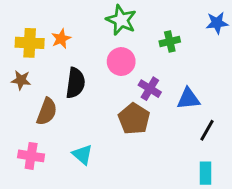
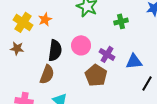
yellow cross: (30, 43) -> (23, 22), turned 30
pink circle: (121, 62) -> (81, 45), moved
brown semicircle: (47, 112) -> (47, 74), moved

